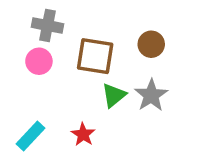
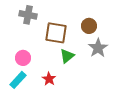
pink circle: (39, 61) -> (23, 58), moved
gray star: (151, 95) -> (98, 48), moved

